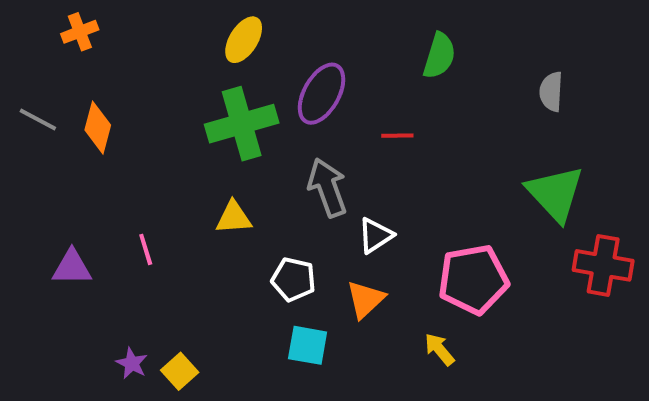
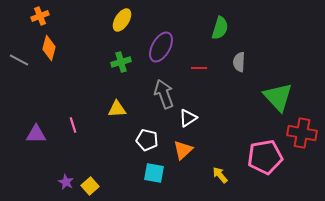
gray semicircle: (551, 92) -> (239, 62), moved
green cross: (242, 124) -> (121, 62), size x0.6
orange diamond: (98, 128) -> (49, 48), moved
pink pentagon: (473, 279) -> (265, 157), moved

